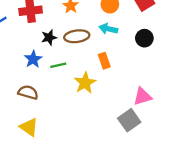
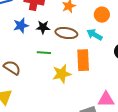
blue star: (33, 59) -> (21, 26), moved
orange rectangle: (104, 61) -> (83, 60), size x1.5

